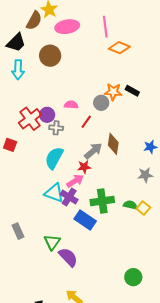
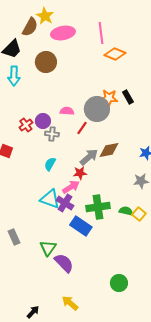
black rectangle: (132, 91) -> (128, 97), turned 32
gray circle: (101, 103) -> (97, 109), size x1.6
red cross: (30, 119) -> (26, 125), size x0.6
brown diamond: (113, 144) -> (109, 150), turned 70
cyan semicircle: (54, 158) -> (50, 164), size x0.6
green circle: (133, 277) -> (119, 283), moved

